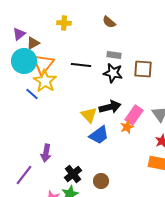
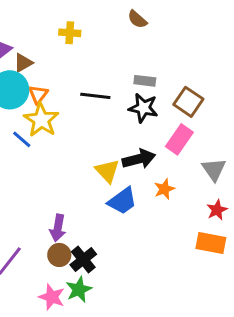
brown semicircle: (109, 22) -> (137, 19), moved
orange triangle: (43, 64) -> (38, 94), size x0.6
brown square: (143, 69) -> (188, 102), turned 30
pink rectangle: (134, 115) -> (179, 139), moved
purple arrow: (46, 153) -> (58, 228), moved
brown circle: (101, 181) -> (59, 255), moved

